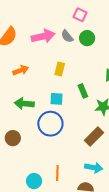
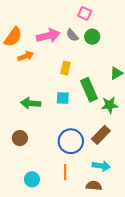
orange arrow: (21, 70) -> (26, 56), moved
green rectangle: (83, 91) -> (89, 90), size x1.6
blue circle: (50, 124) -> (71, 141), moved
cyan circle: (34, 181) -> (32, 179), moved

